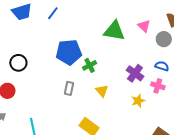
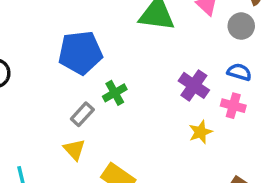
green cross: (90, 65) -> (115, 93), moved
gray rectangle: (69, 88) -> (82, 114), turned 32
yellow triangle: (102, 91) -> (74, 149), moved

